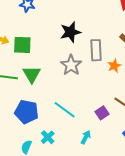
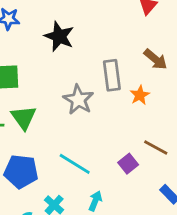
black star: (70, 32) -> (59, 36), moved, turned -30
cyan arrow: (86, 137) -> (95, 201), moved

